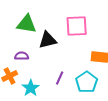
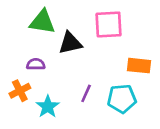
cyan pentagon: (87, 82) -> (122, 99), turned 30

